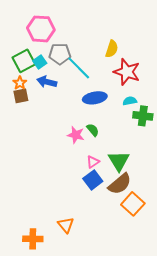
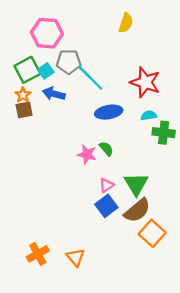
yellow semicircle: (112, 49) -> (126, 23), moved
orange cross: (33, 239) -> (38, 254), moved, turned -30

